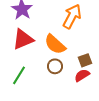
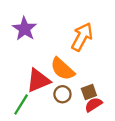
red triangle: (23, 39) -> (38, 80), moved
brown square: (85, 60) -> (89, 92), moved

